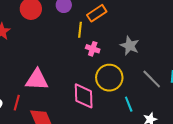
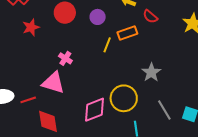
pink cross: (93, 49) -> (65, 58), moved
pink diamond: (84, 96) -> (95, 110), turned 56
red line: (17, 103) -> (28, 100), turned 42

